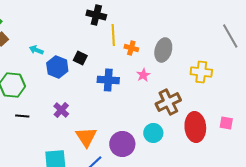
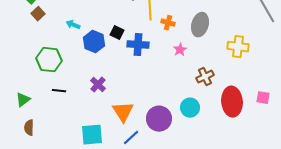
blue cross: (108, 80) -> (138, 45), moved
brown cross: (168, 102) -> (205, 77), size x0.7

